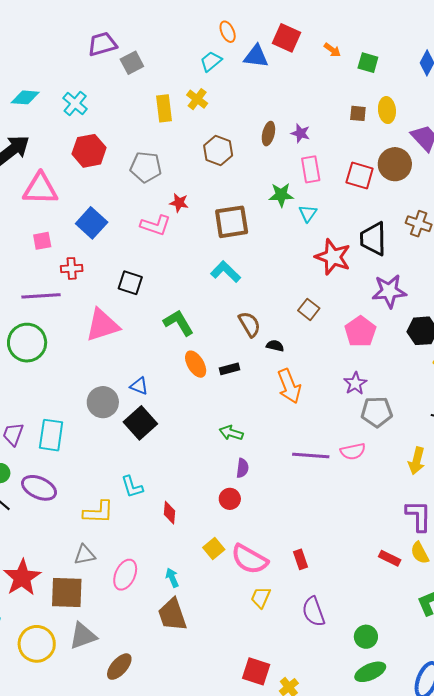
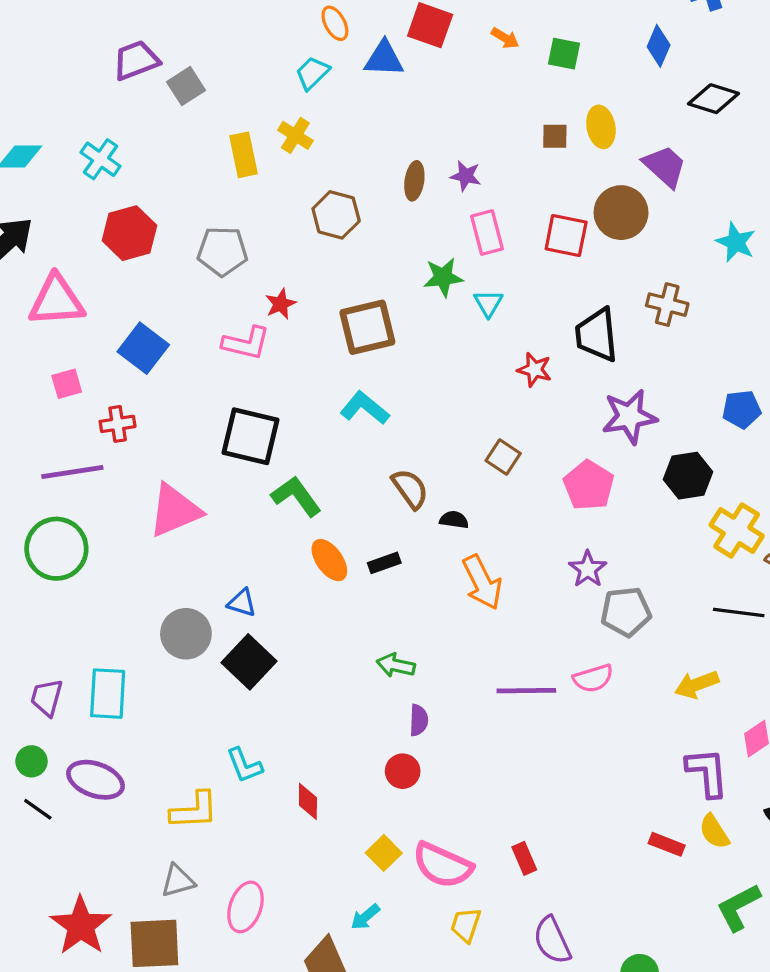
red star: (179, 203) -> (281, 304), turned -30
red star: (333, 257) -> (535, 370), size x0.6
black square: (130, 283) -> (250, 436), moved, size x1.5
yellow arrow: (417, 461) -> (697, 684), turned 60
cyan arrow: (172, 578) -> (365, 917), moved, turned -102

